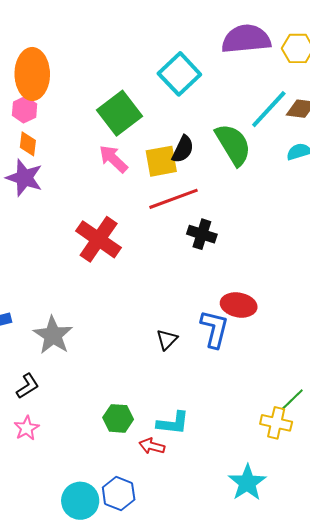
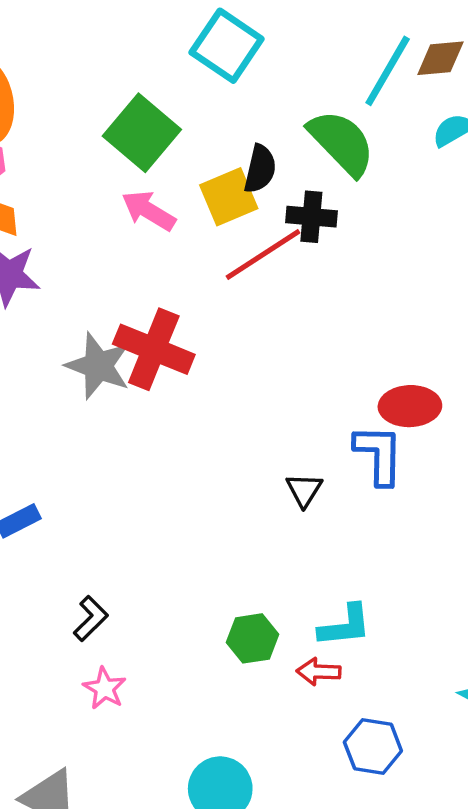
black cross: (202, 234) -> (311, 217), moved
gray star: (53, 335) -> (98, 366), moved
blue hexagon: (119, 494) -> (373, 746), moved

